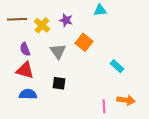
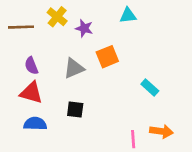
yellow cross: (42, 25) -> (57, 17), moved
orange square: (84, 42) -> (107, 57), turned 30
gray triangle: (58, 51) -> (74, 68), turned 42

